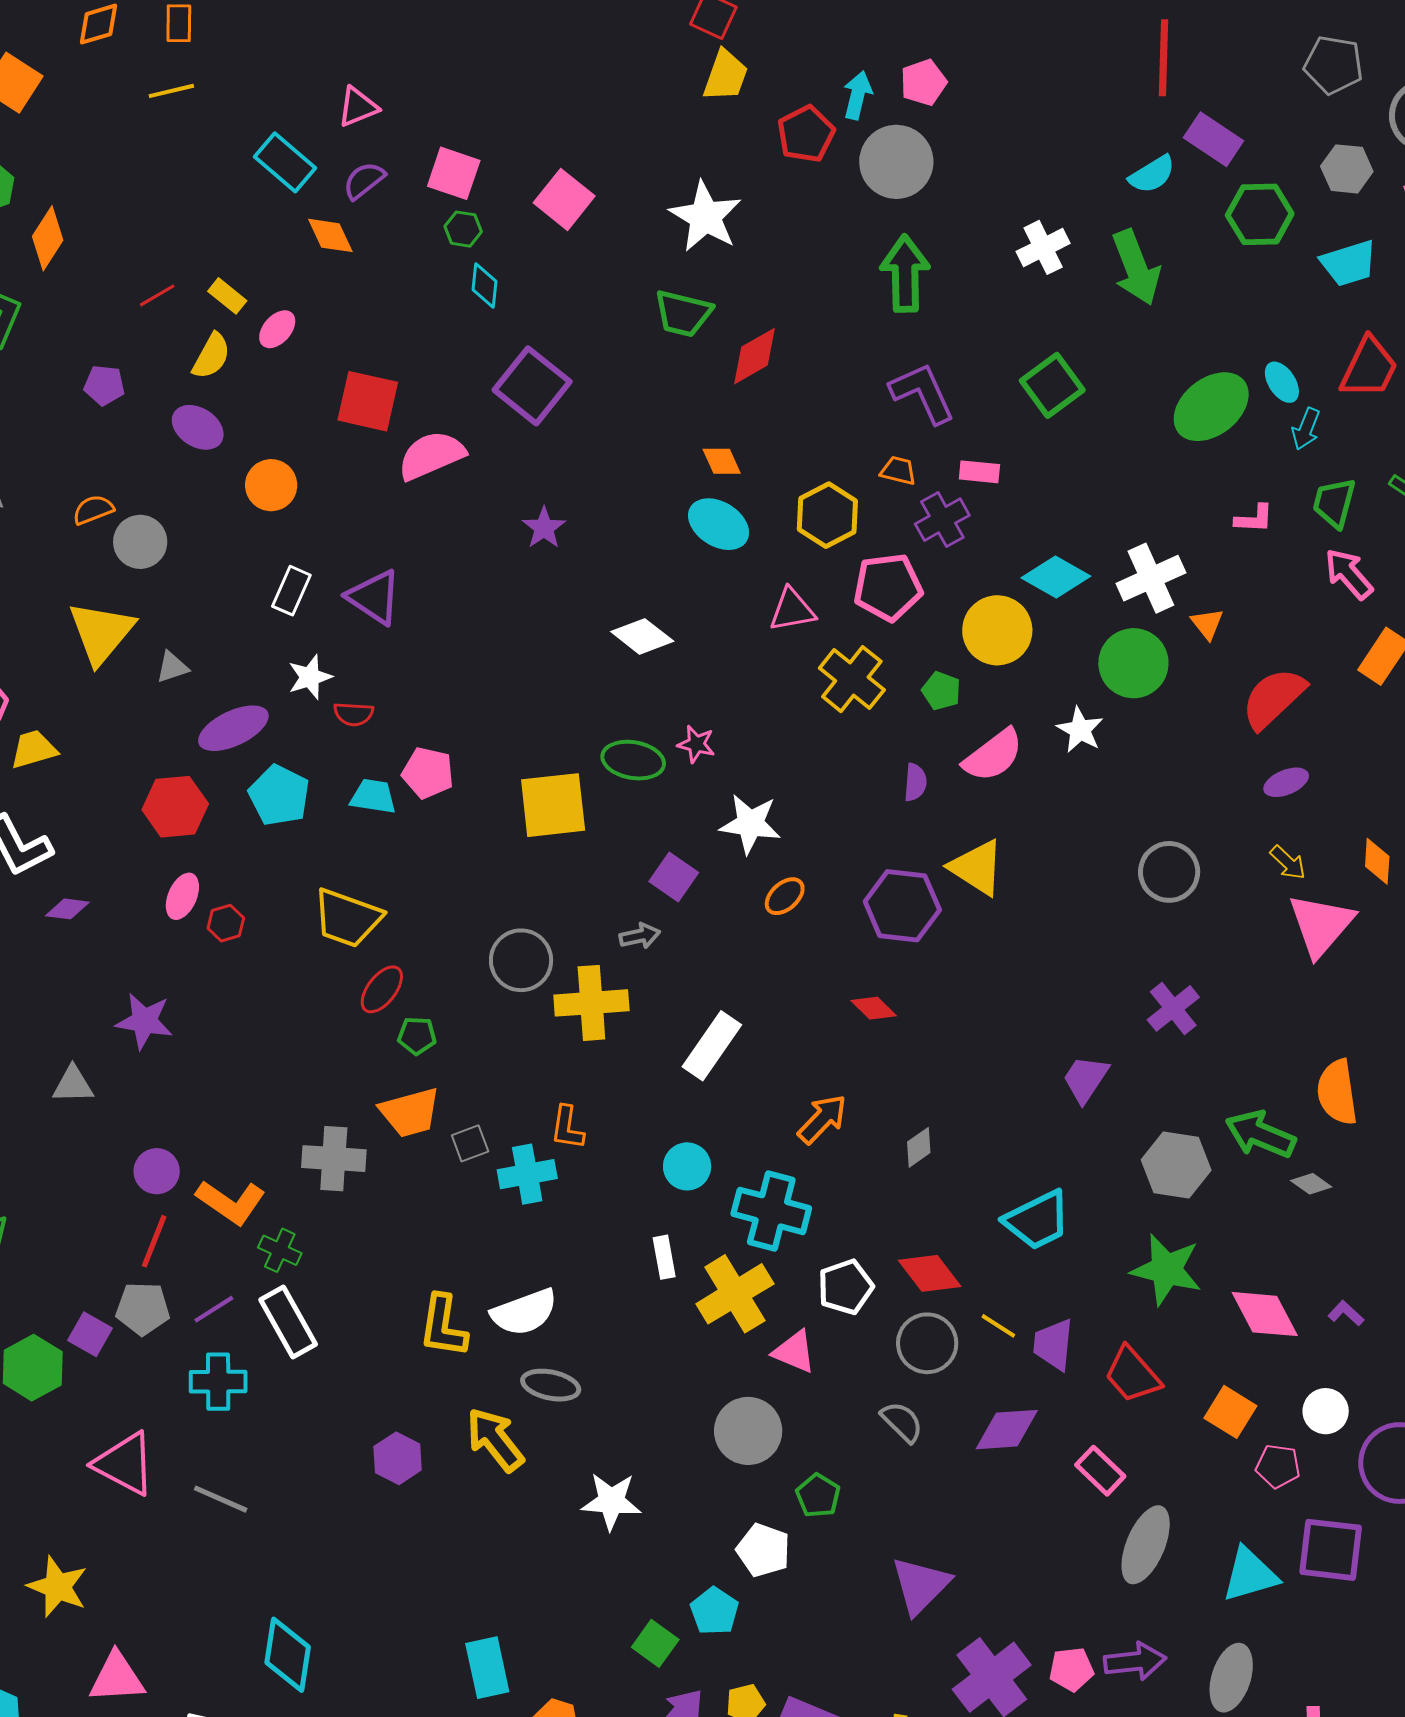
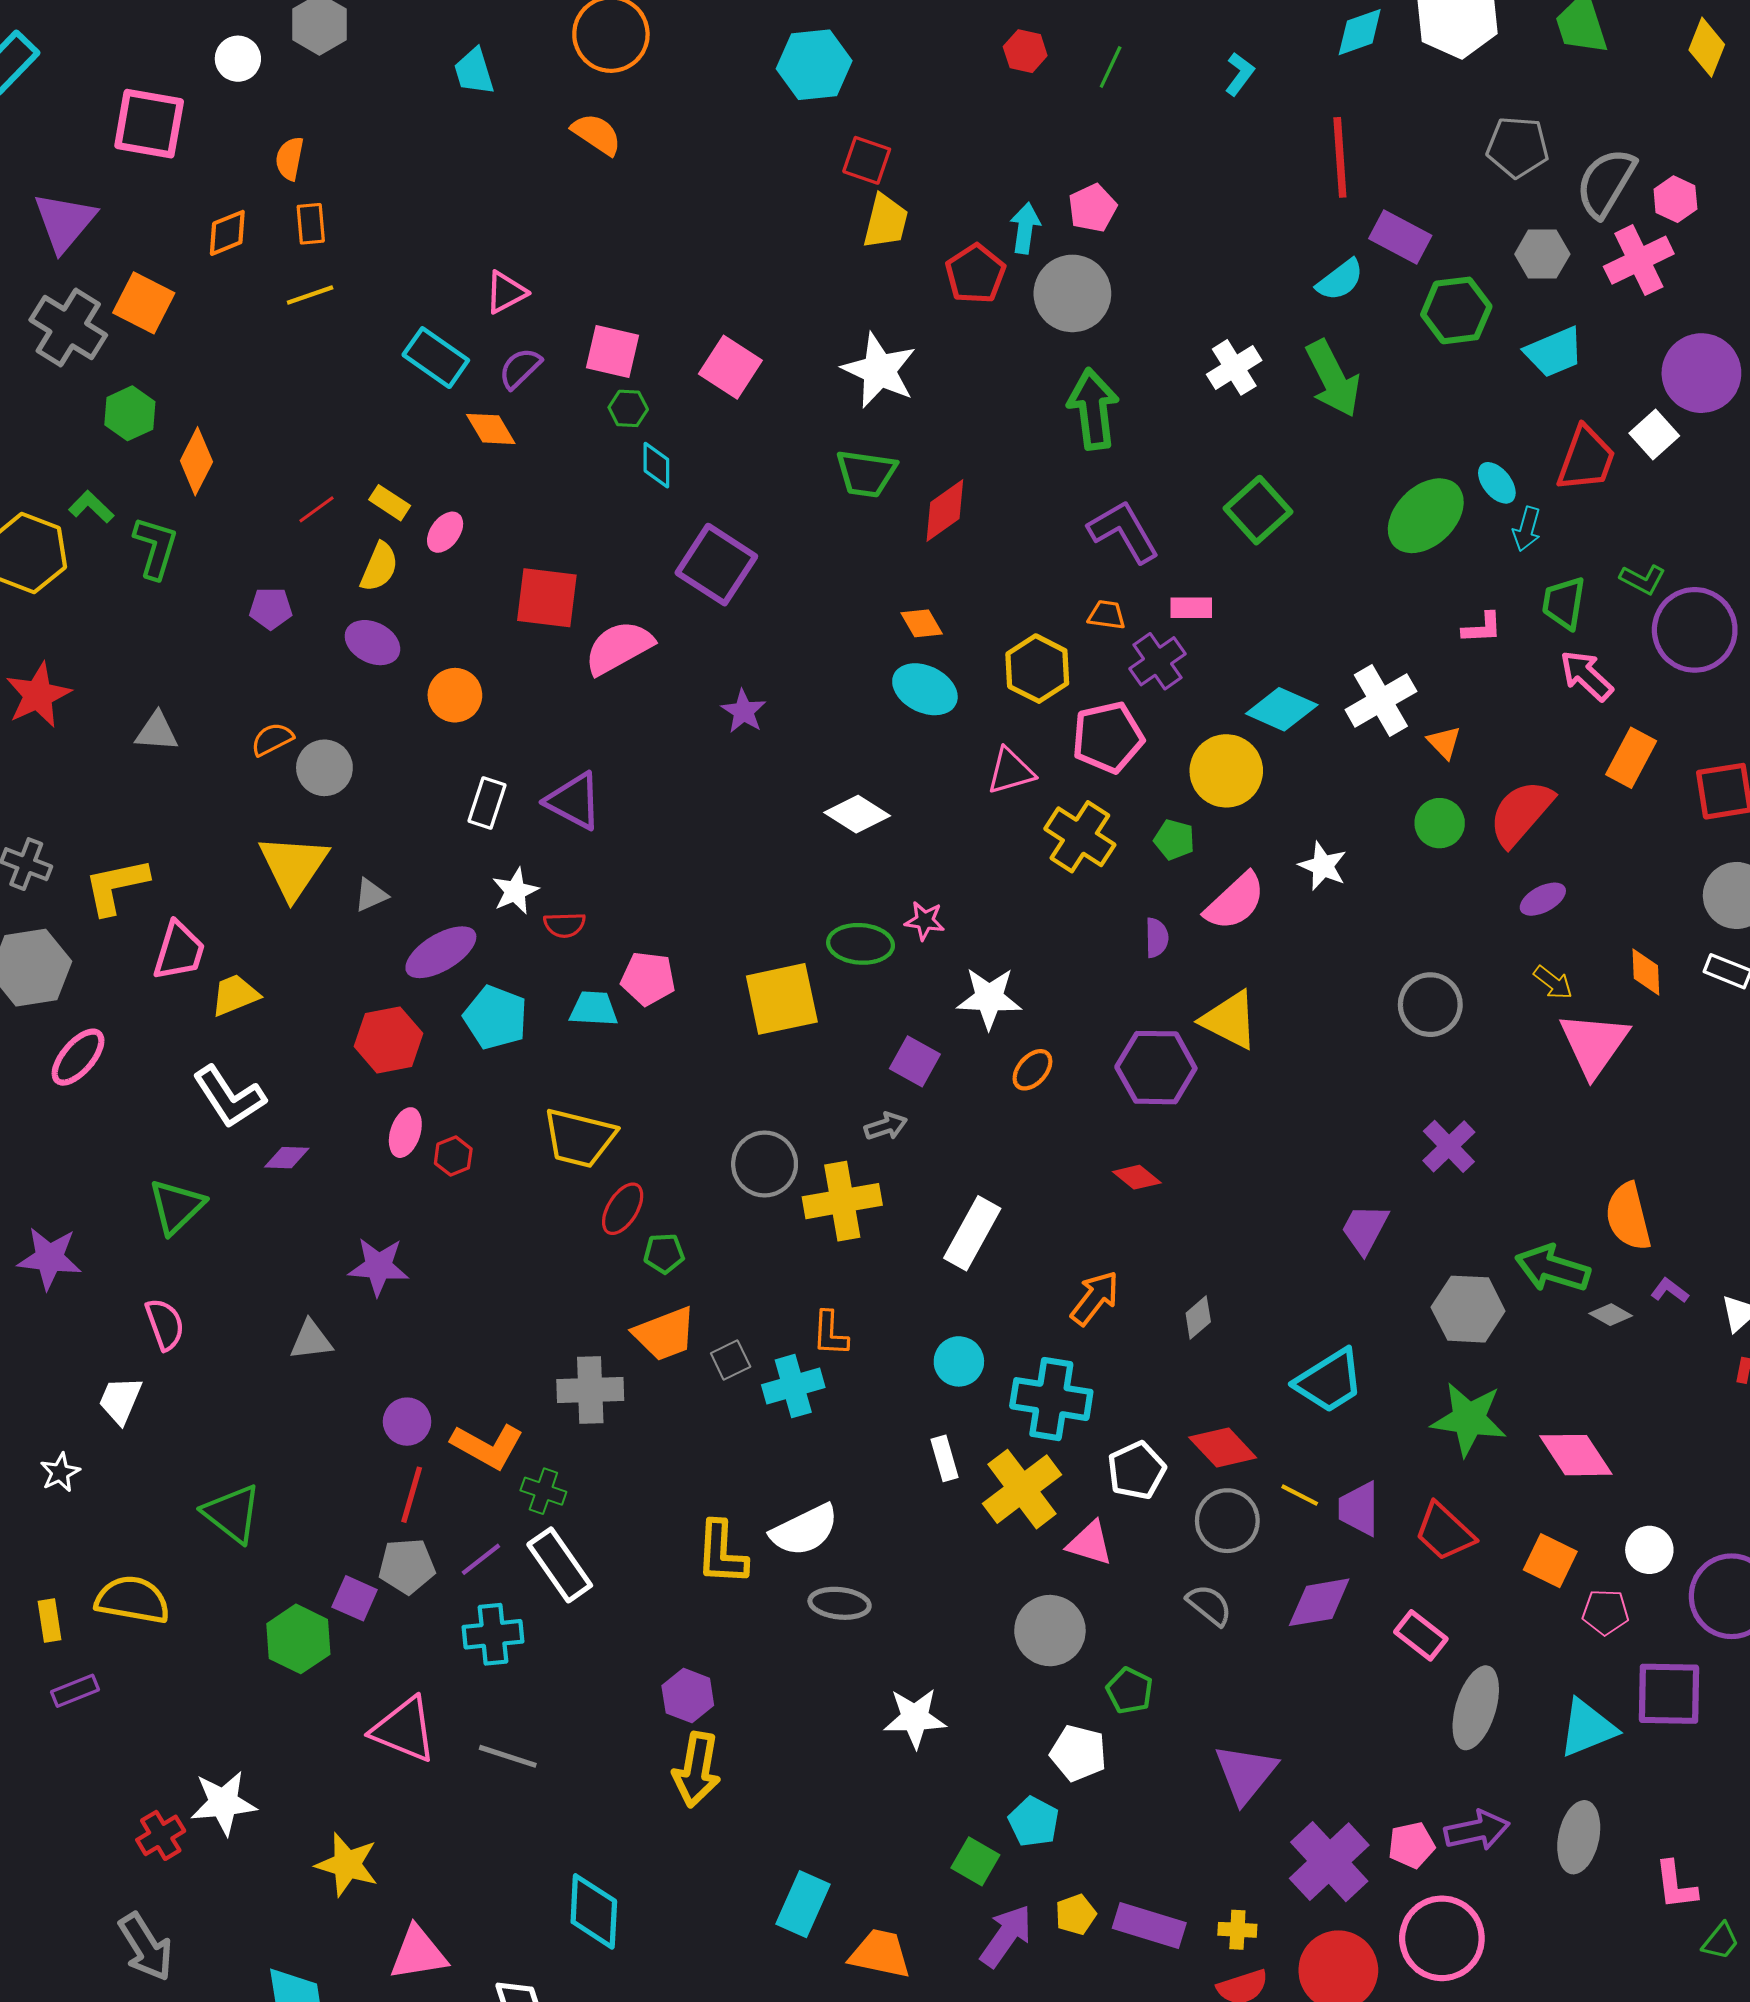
green circle: (1133, 663) -> (1440, 823), moved, size x0.7
purple L-shape: (1346, 1313) -> (1670, 1291), moved
yellow arrow: (495, 1440) -> (697, 1770), moved, turned -126
cyan rectangle: (487, 1668) -> (803, 1904), turned 42

